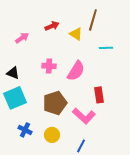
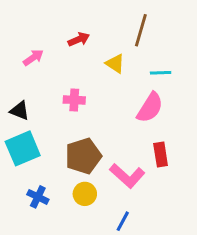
yellow triangle: (76, 34) -> (115, 64), moved
pink semicircle: (76, 71) -> (150, 108), moved
red rectangle: (99, 95) -> (161, 155), moved
yellow circle: (52, 135) -> (85, 194), moved

